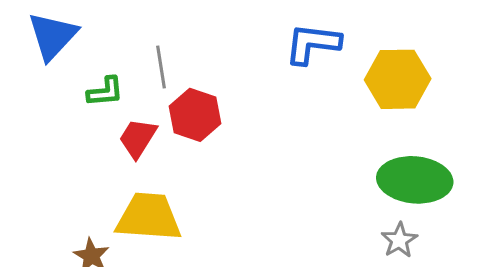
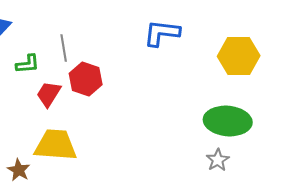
yellow hexagon: (398, 79) -> (239, 56), moved

